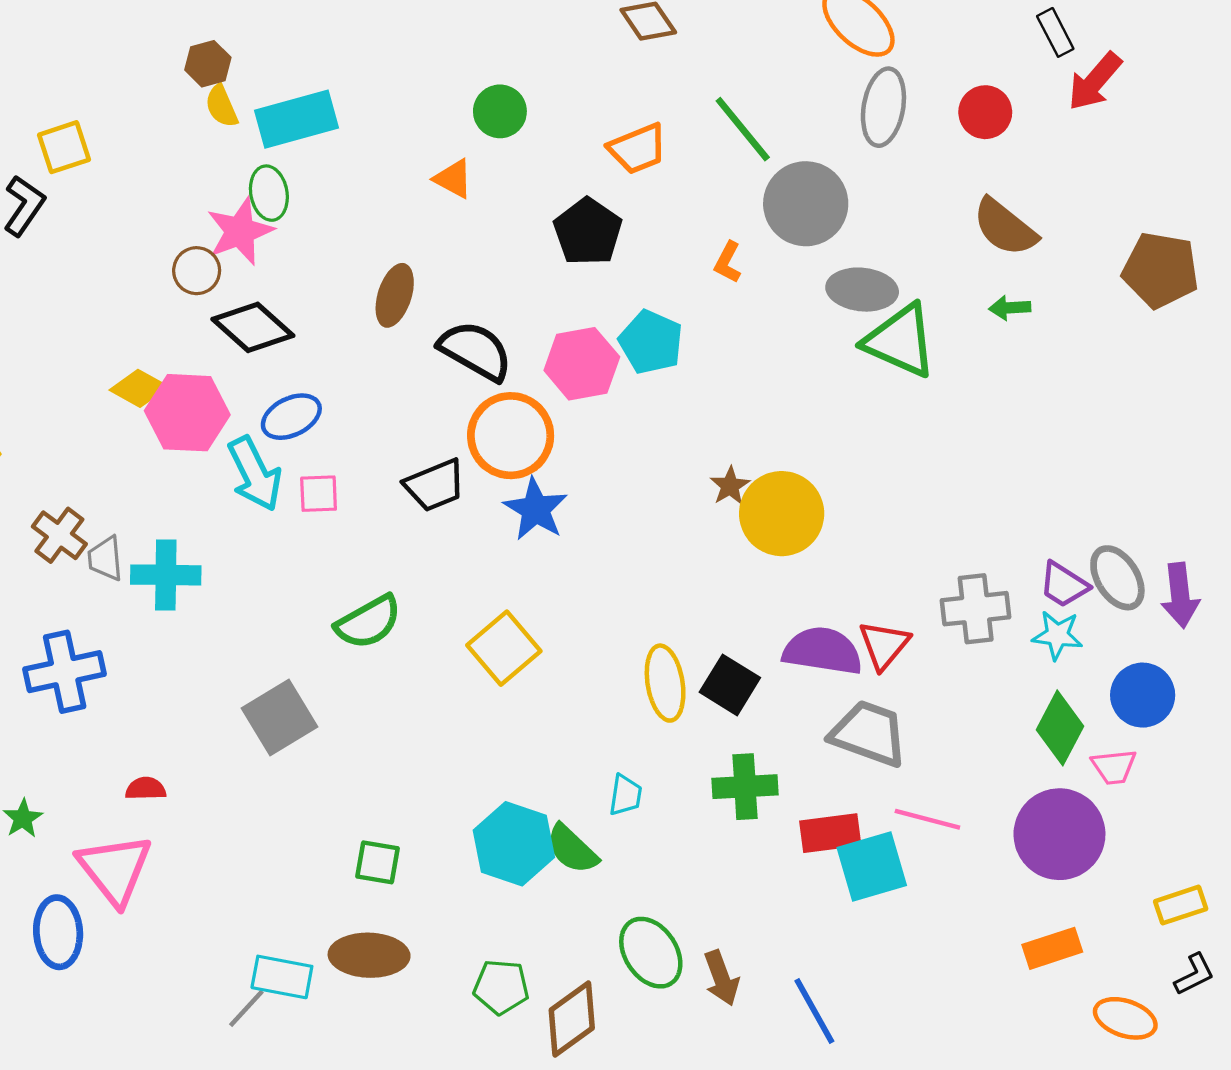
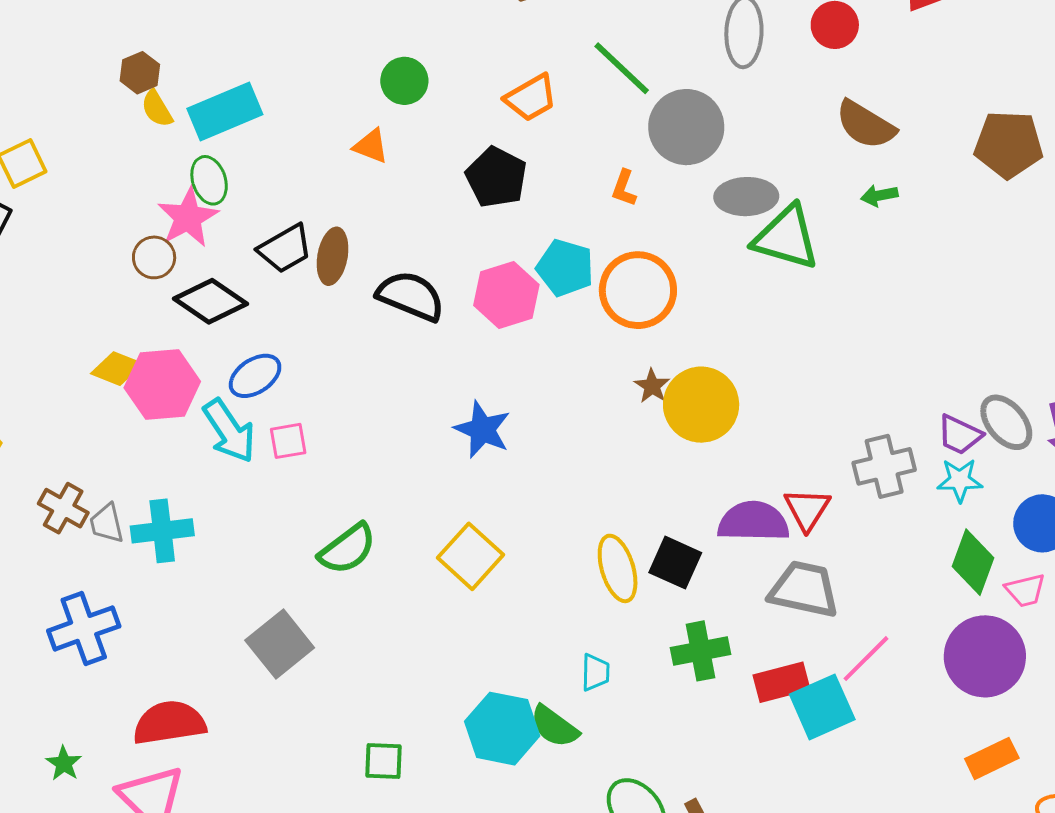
orange circle: (511, 436) -> (638, 290), moved
black trapezoid: (435, 485) -> (285, 249), moved
red semicircle: (146, 789) -> (169, 723), size x2.0
pink line: (927, 819) -> (866, 659), turned -52

